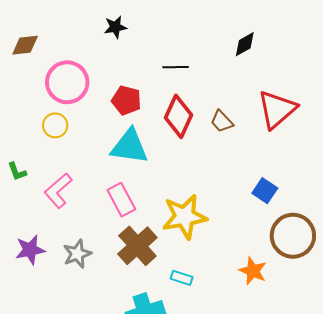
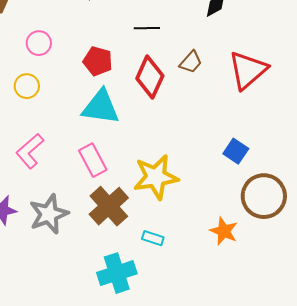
pink circle: (67, 82) -> (39, 43), size x0.6
brown trapezoid: (222, 121) -> (191, 62), moved, turned -95
gray star: (77, 254) -> (49, 214), size x1.4

